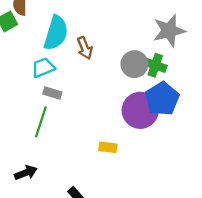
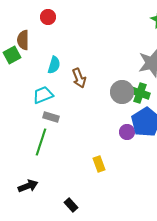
cyan semicircle: (56, 33) -> (54, 65), size x0.6
purple circle: (140, 110) -> (127, 132), size x0.5
yellow rectangle: (108, 147) -> (99, 164), turned 63

